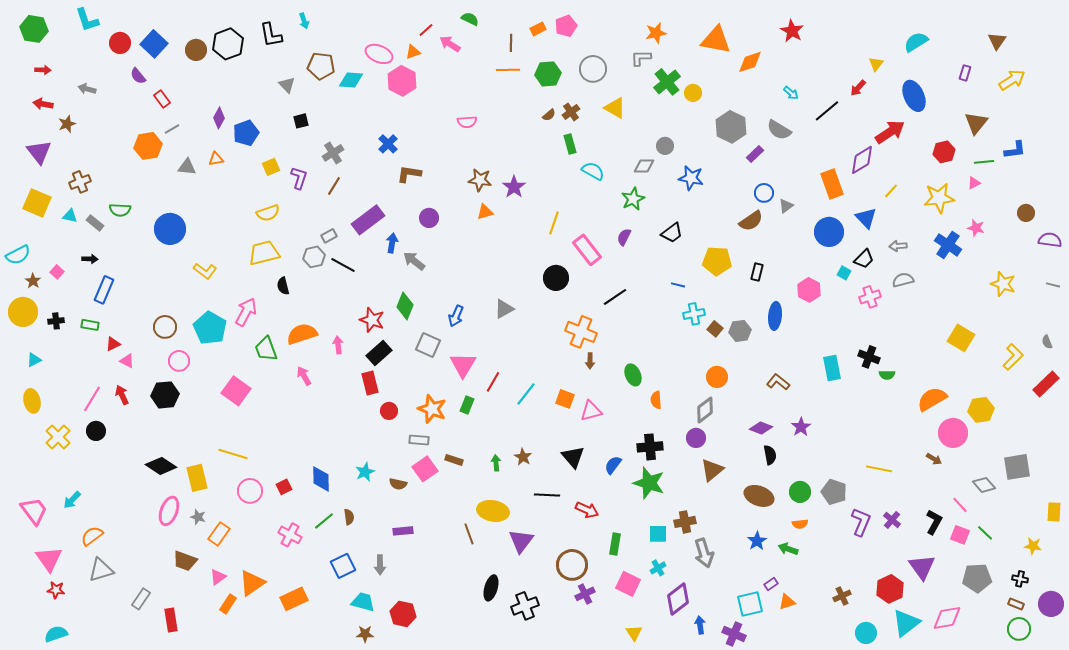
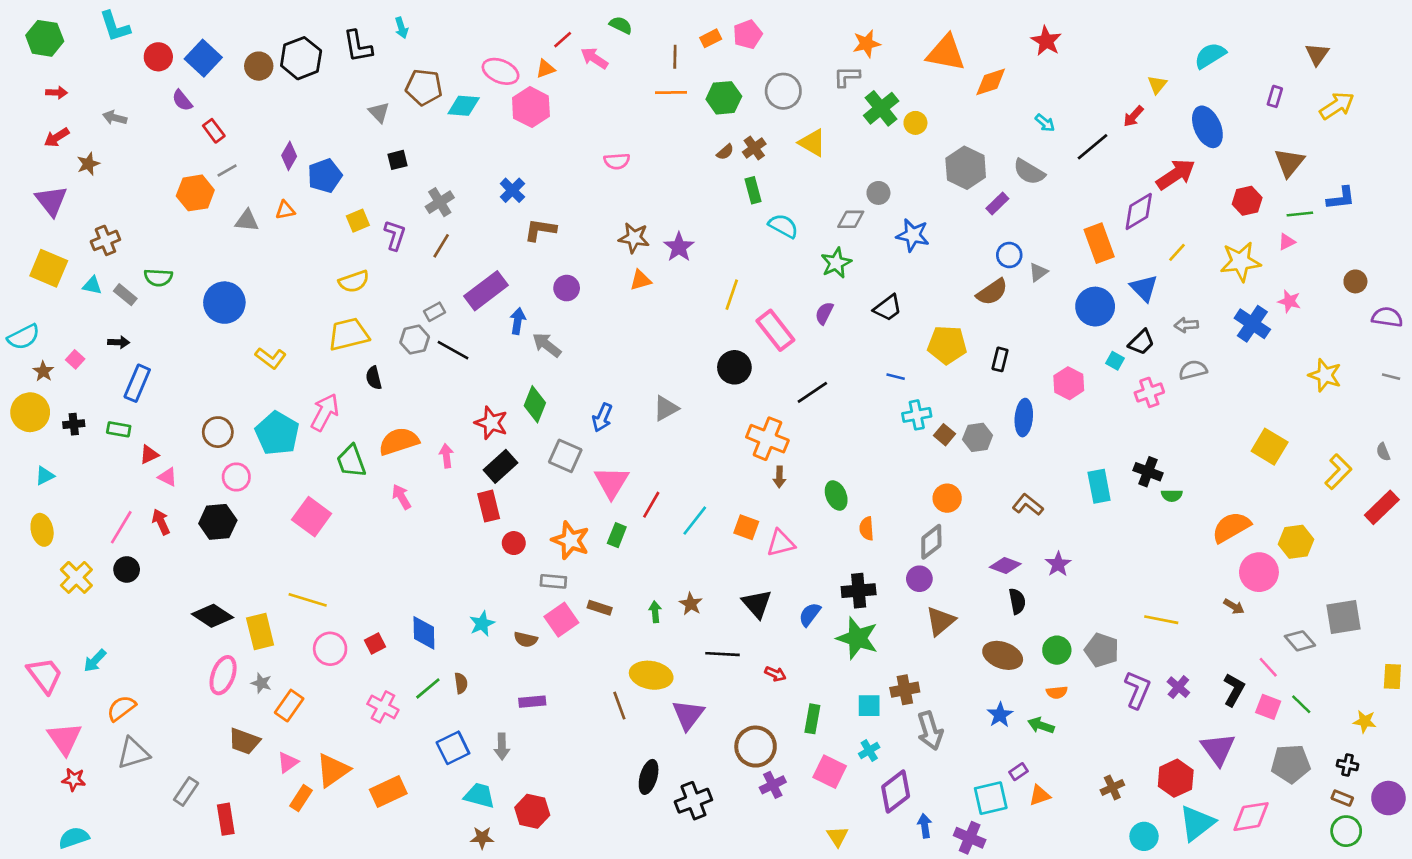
red arrow: (43, 104) -> (57, 137), turned -42
red arrow: (587, 510) -> (775, 674), size x0.7

